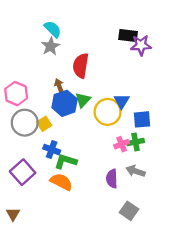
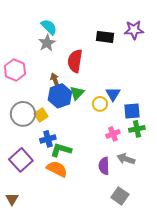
black rectangle: (128, 36) -> (105, 37), moved
purple star: (141, 45) -> (134, 30), moved
pink hexagon: (16, 94) -> (15, 70), moved
yellow circle: (108, 112) -> (100, 104), size x0.6
green cross: (136, 142) -> (137, 129), moved
blue cross: (52, 150) -> (48, 139), turned -35

